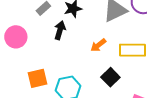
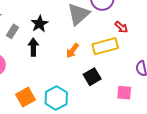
black square: (110, 77) -> (92, 77), turned 30

